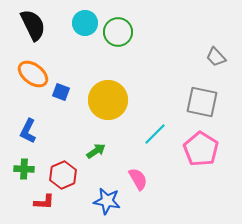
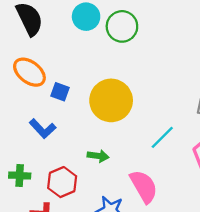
blue L-shape: (28, 131) -> (43, 129), moved, turned -70
green arrow: (96, 151) -> (98, 156), turned 42
pink semicircle: (138, 179) -> (144, 186), size x1.4

